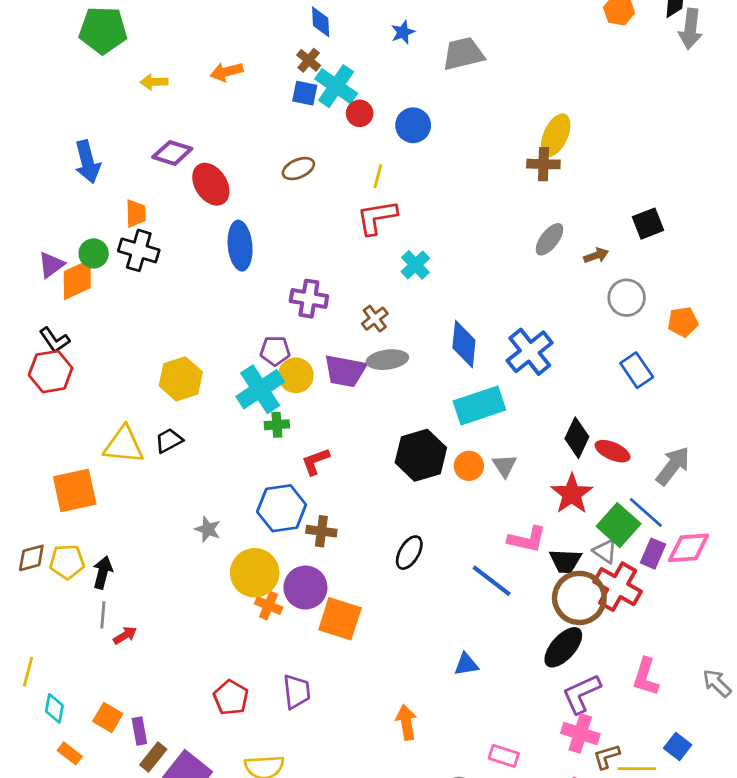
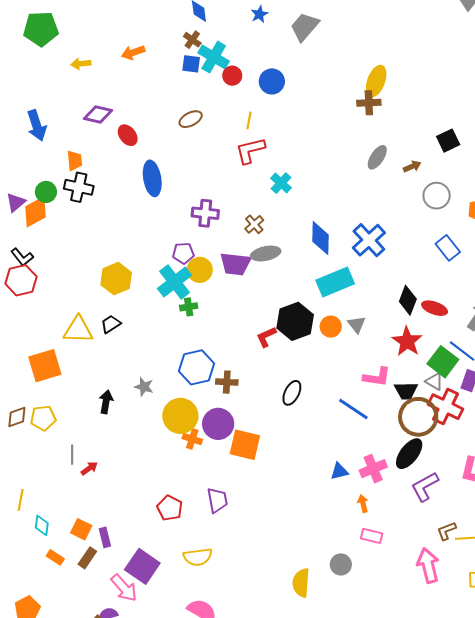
gray trapezoid: (463, 54) -> (305, 27), turned -32
red ellipse: (211, 184) -> (128, 135), size x0.7
red L-shape: (316, 461) -> (266, 337), moved
black arrow: (103, 572) -> (106, 402), moved
orange arrow: (406, 722) -> (363, 504), moved, size x0.7
pink cross: (580, 733) -> (373, 469), moved, turned -36
brown rectangle: (153, 757) -> (87, 558), moved

